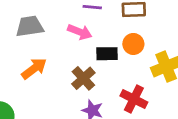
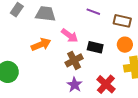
pink arrow: (80, 32) -> (70, 35), moved
orange circle: (133, 44) -> (125, 45), moved

